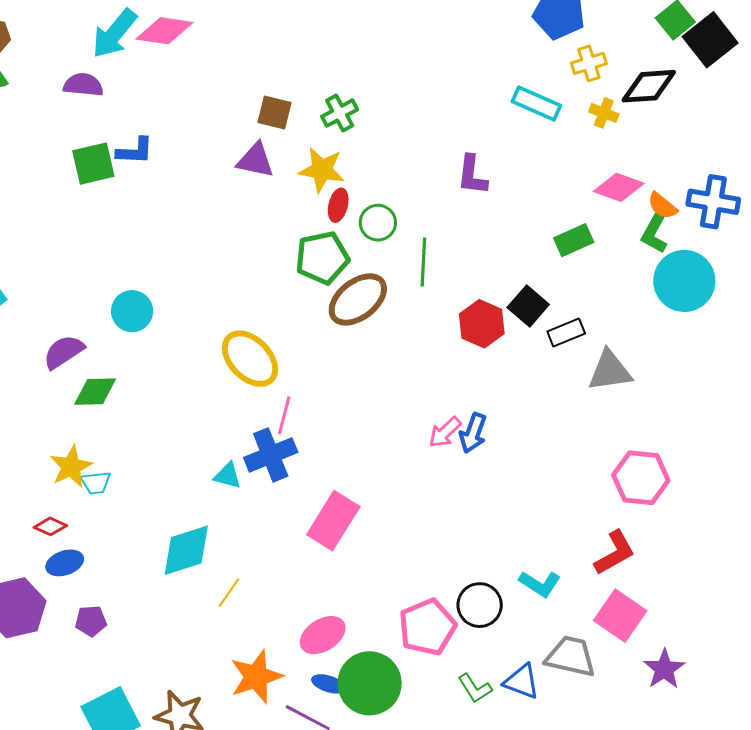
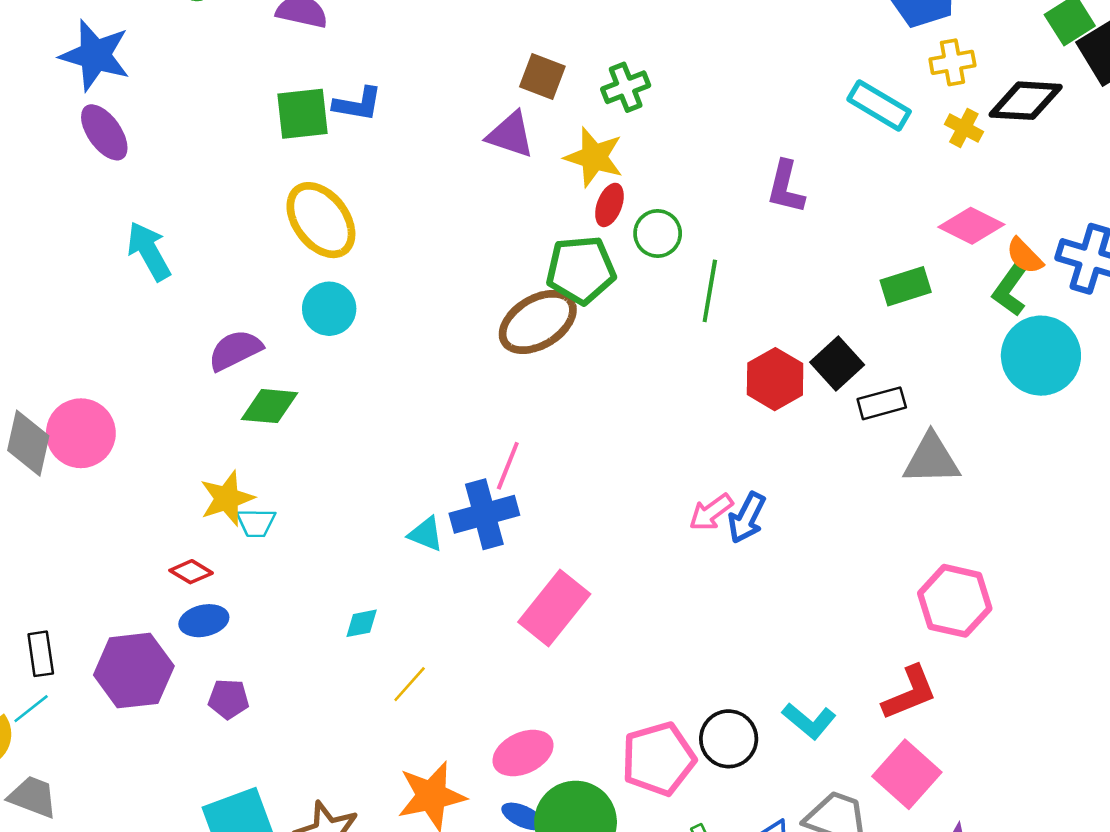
brown ellipse: (358, 299) -> (538, 322), moved
yellow ellipse: (250, 359) -> (321, 220), moved
cyan diamond: (186, 550) -> (362, 623), size x0.5

